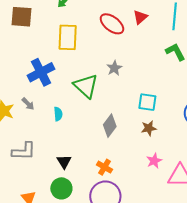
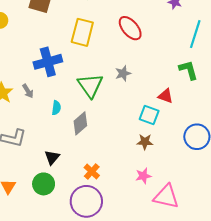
red triangle: (140, 17) -> (166, 96), moved, turned 49
gray diamond: (110, 126) -> (80, 123), moved

